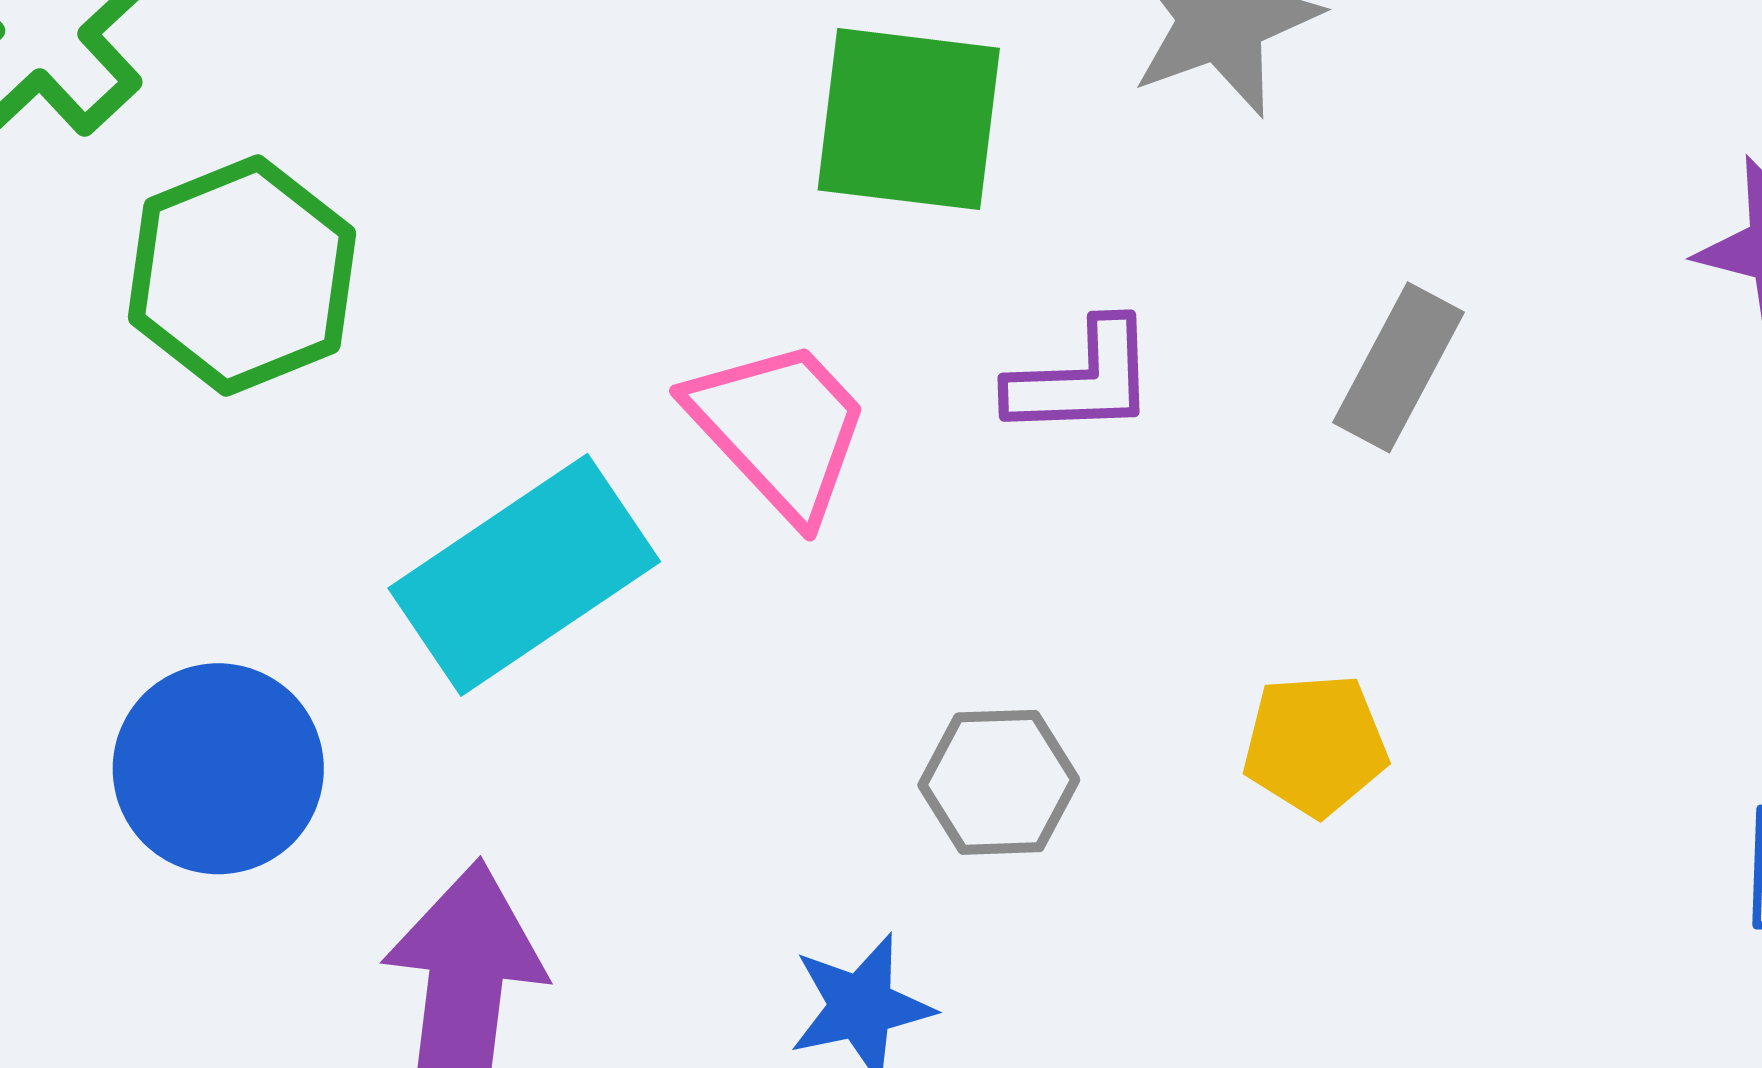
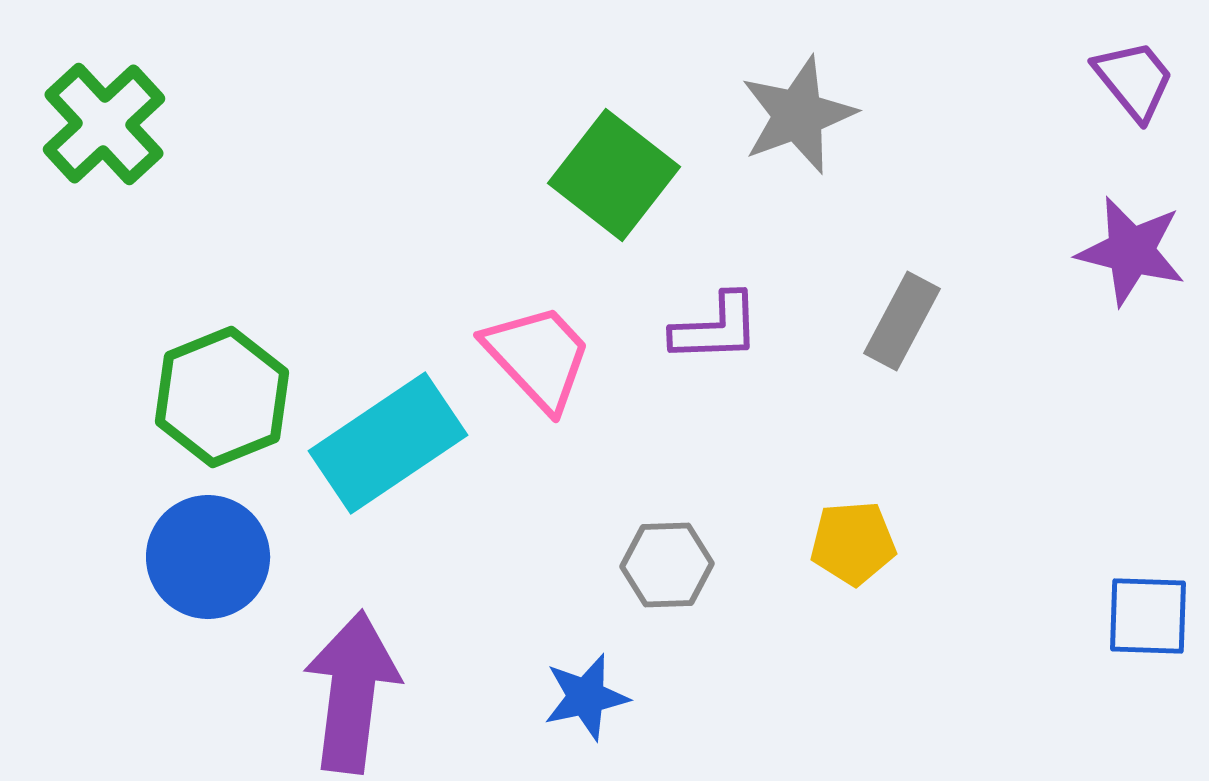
green square: (909, 119) -> (614, 175), turned 31
green hexagon: (242, 276) -> (222, 397), moved

